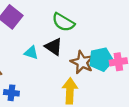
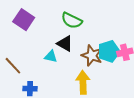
cyan triangle: (31, 53) -> (51, 57), moved

